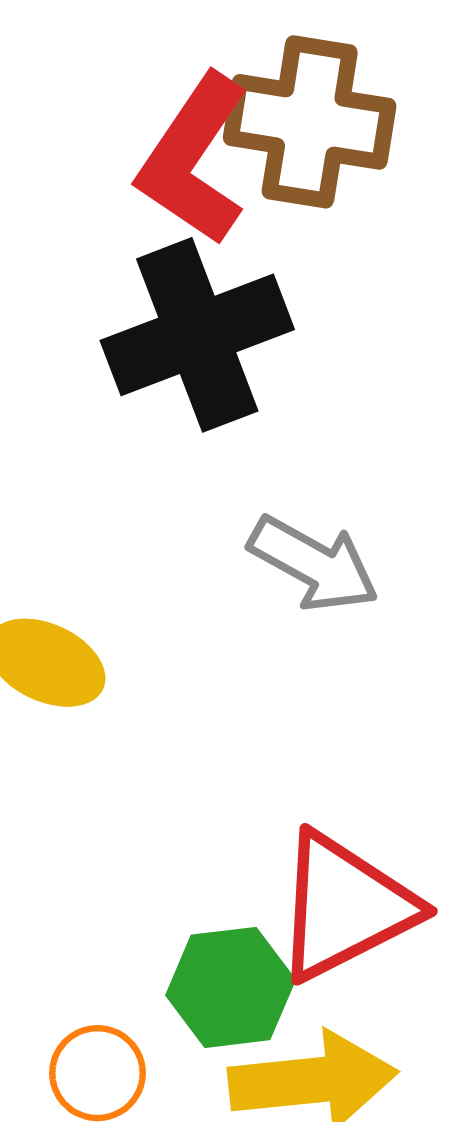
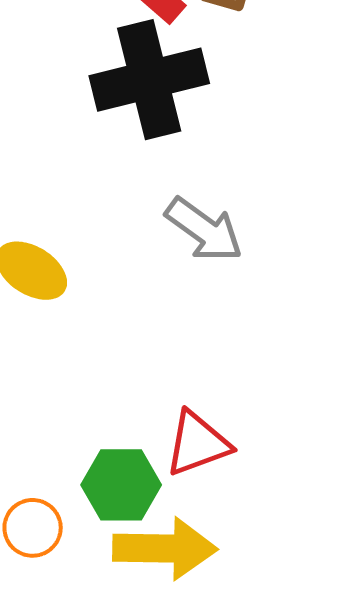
red triangle: (345, 907) -> (198, 444), size x0.7

